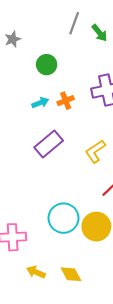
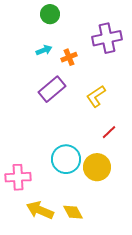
orange cross: (66, 101) -> (69, 57), moved
yellow arrow: (36, 272) -> (40, 210), size x1.5

